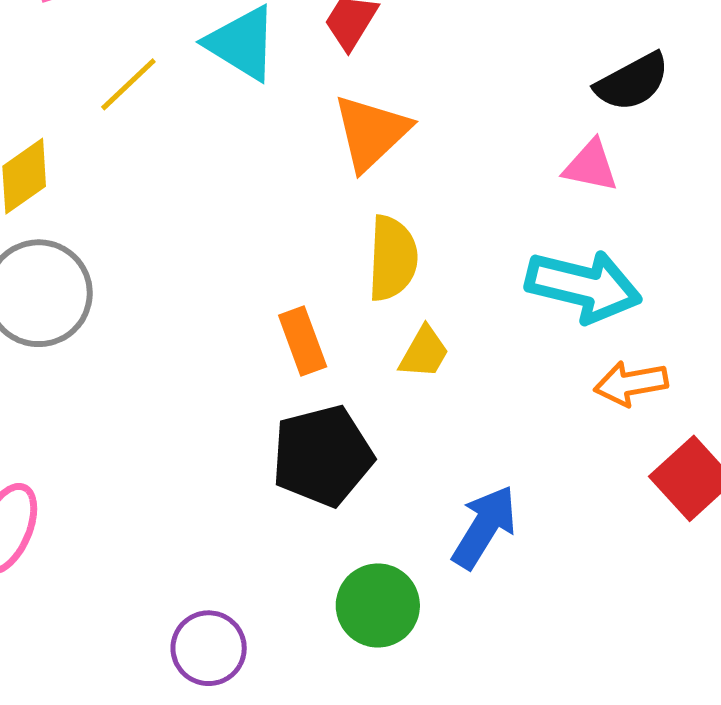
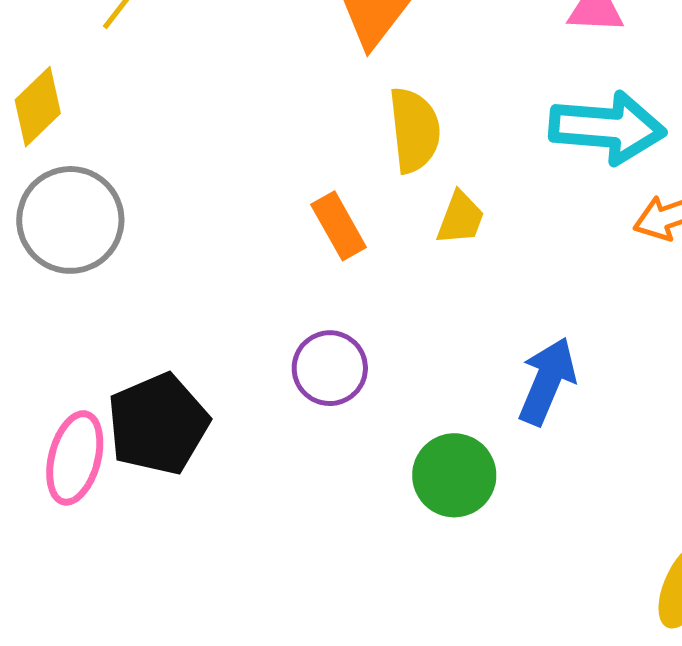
black pentagon: (322, 456) -> (158, 424), moved
purple circle: (209, 648) -> (330, 368), moved

